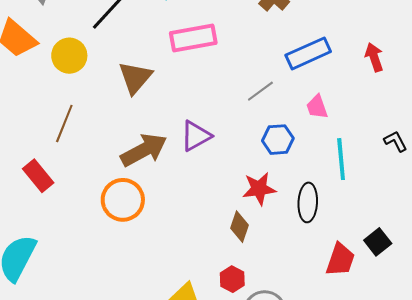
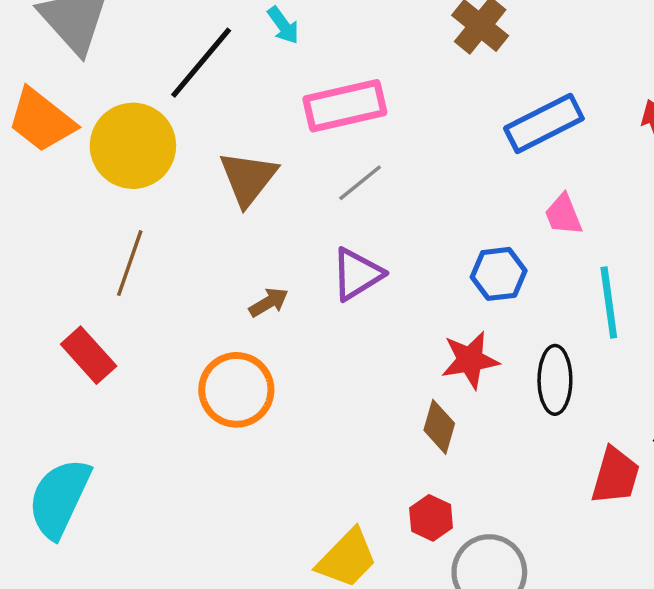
yellow circle: (69, 56) -> (133, 146), size x1.4
gray line: (260, 91) -> (360, 183), moved
brown arrow: (144, 150) -> (269, 302), size x0.5

